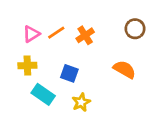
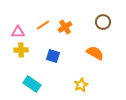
pink triangle: (31, 34) -> (18, 32), moved, turned 32
cyan rectangle: (43, 94) -> (32, 84), moved
yellow star: (81, 102) -> (81, 85), moved

